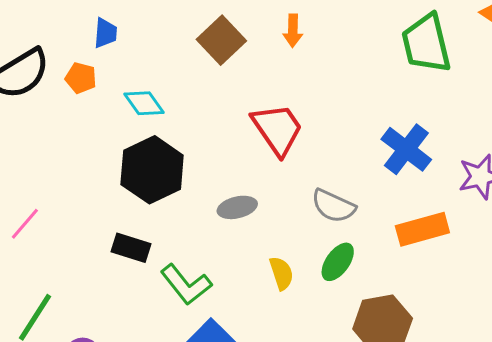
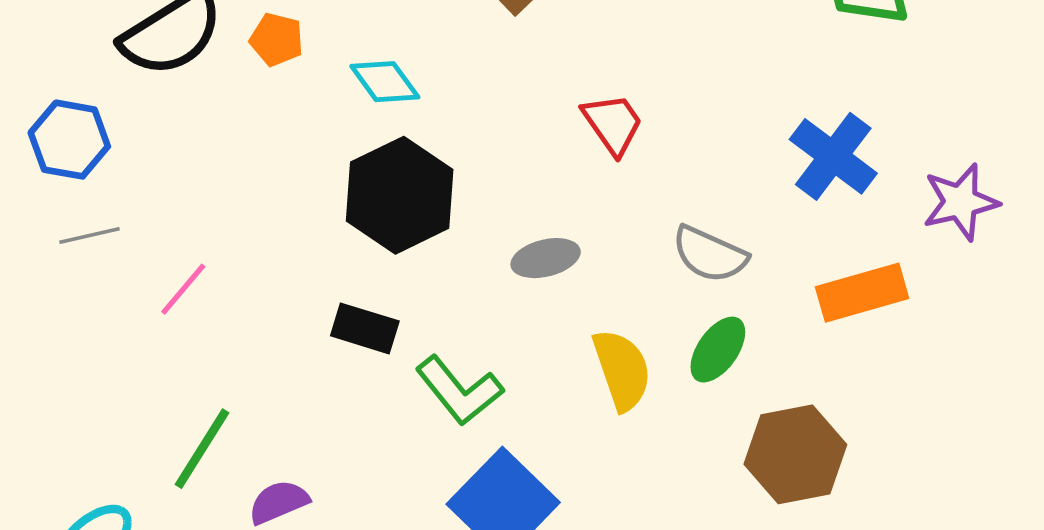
red trapezoid: (277, 129) -> (613, 124), size x0.7
yellow semicircle: (281, 273) -> (622, 370), size x1.4

